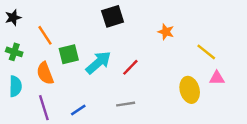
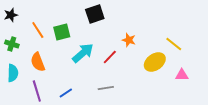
orange star: (166, 32) -> (129, 40), moved
green square: (69, 54) -> (62, 32), moved
pink triangle: (217, 78) -> (182, 75), moved
yellow ellipse: (190, 90) -> (155, 62), moved, turned 70

